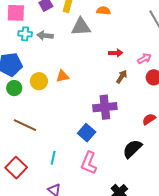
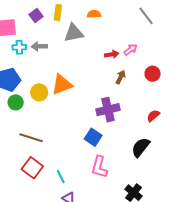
pink arrow: (144, 58) -> (130, 50), moved
orange triangle: (62, 76) -> (62, 84), size x1.6
cyan line: (53, 158) -> (61, 177), moved, turned -32
red square: (16, 168) -> (32, 168), moved

